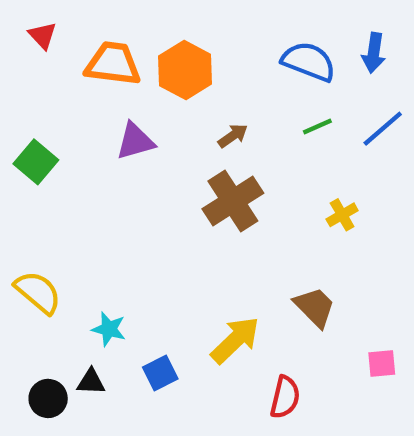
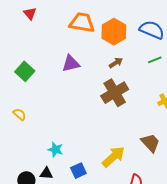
orange trapezoid: (113, 64) -> (82, 23), moved
orange hexagon: (185, 70) -> (114, 32), moved
yellow semicircle: (38, 292) -> (20, 114), moved, size x0.6

